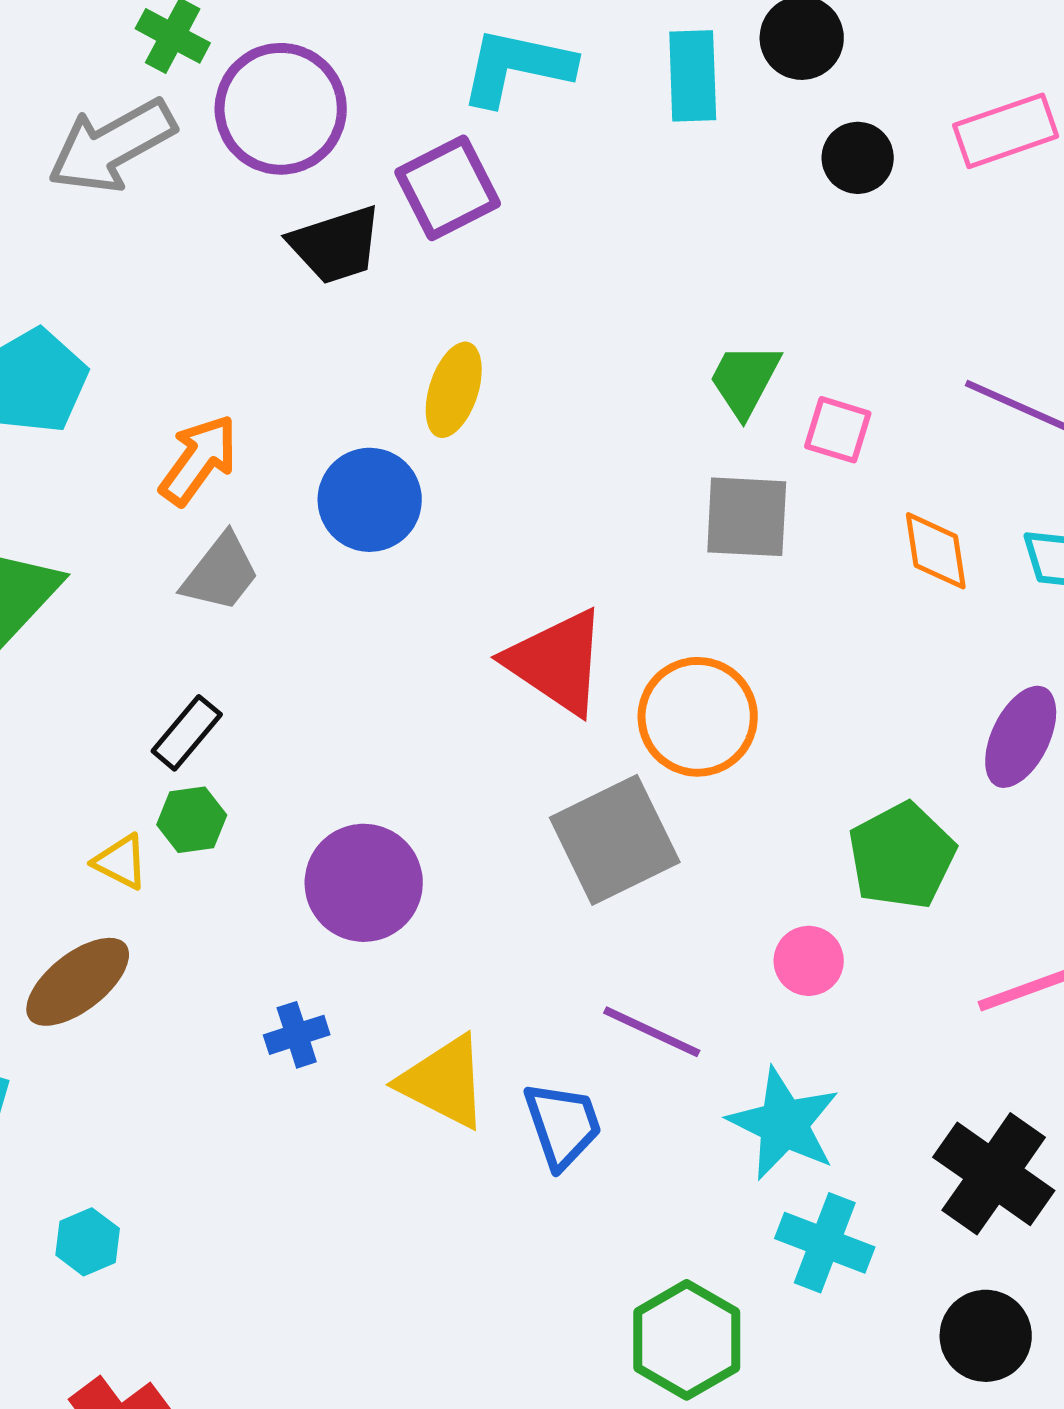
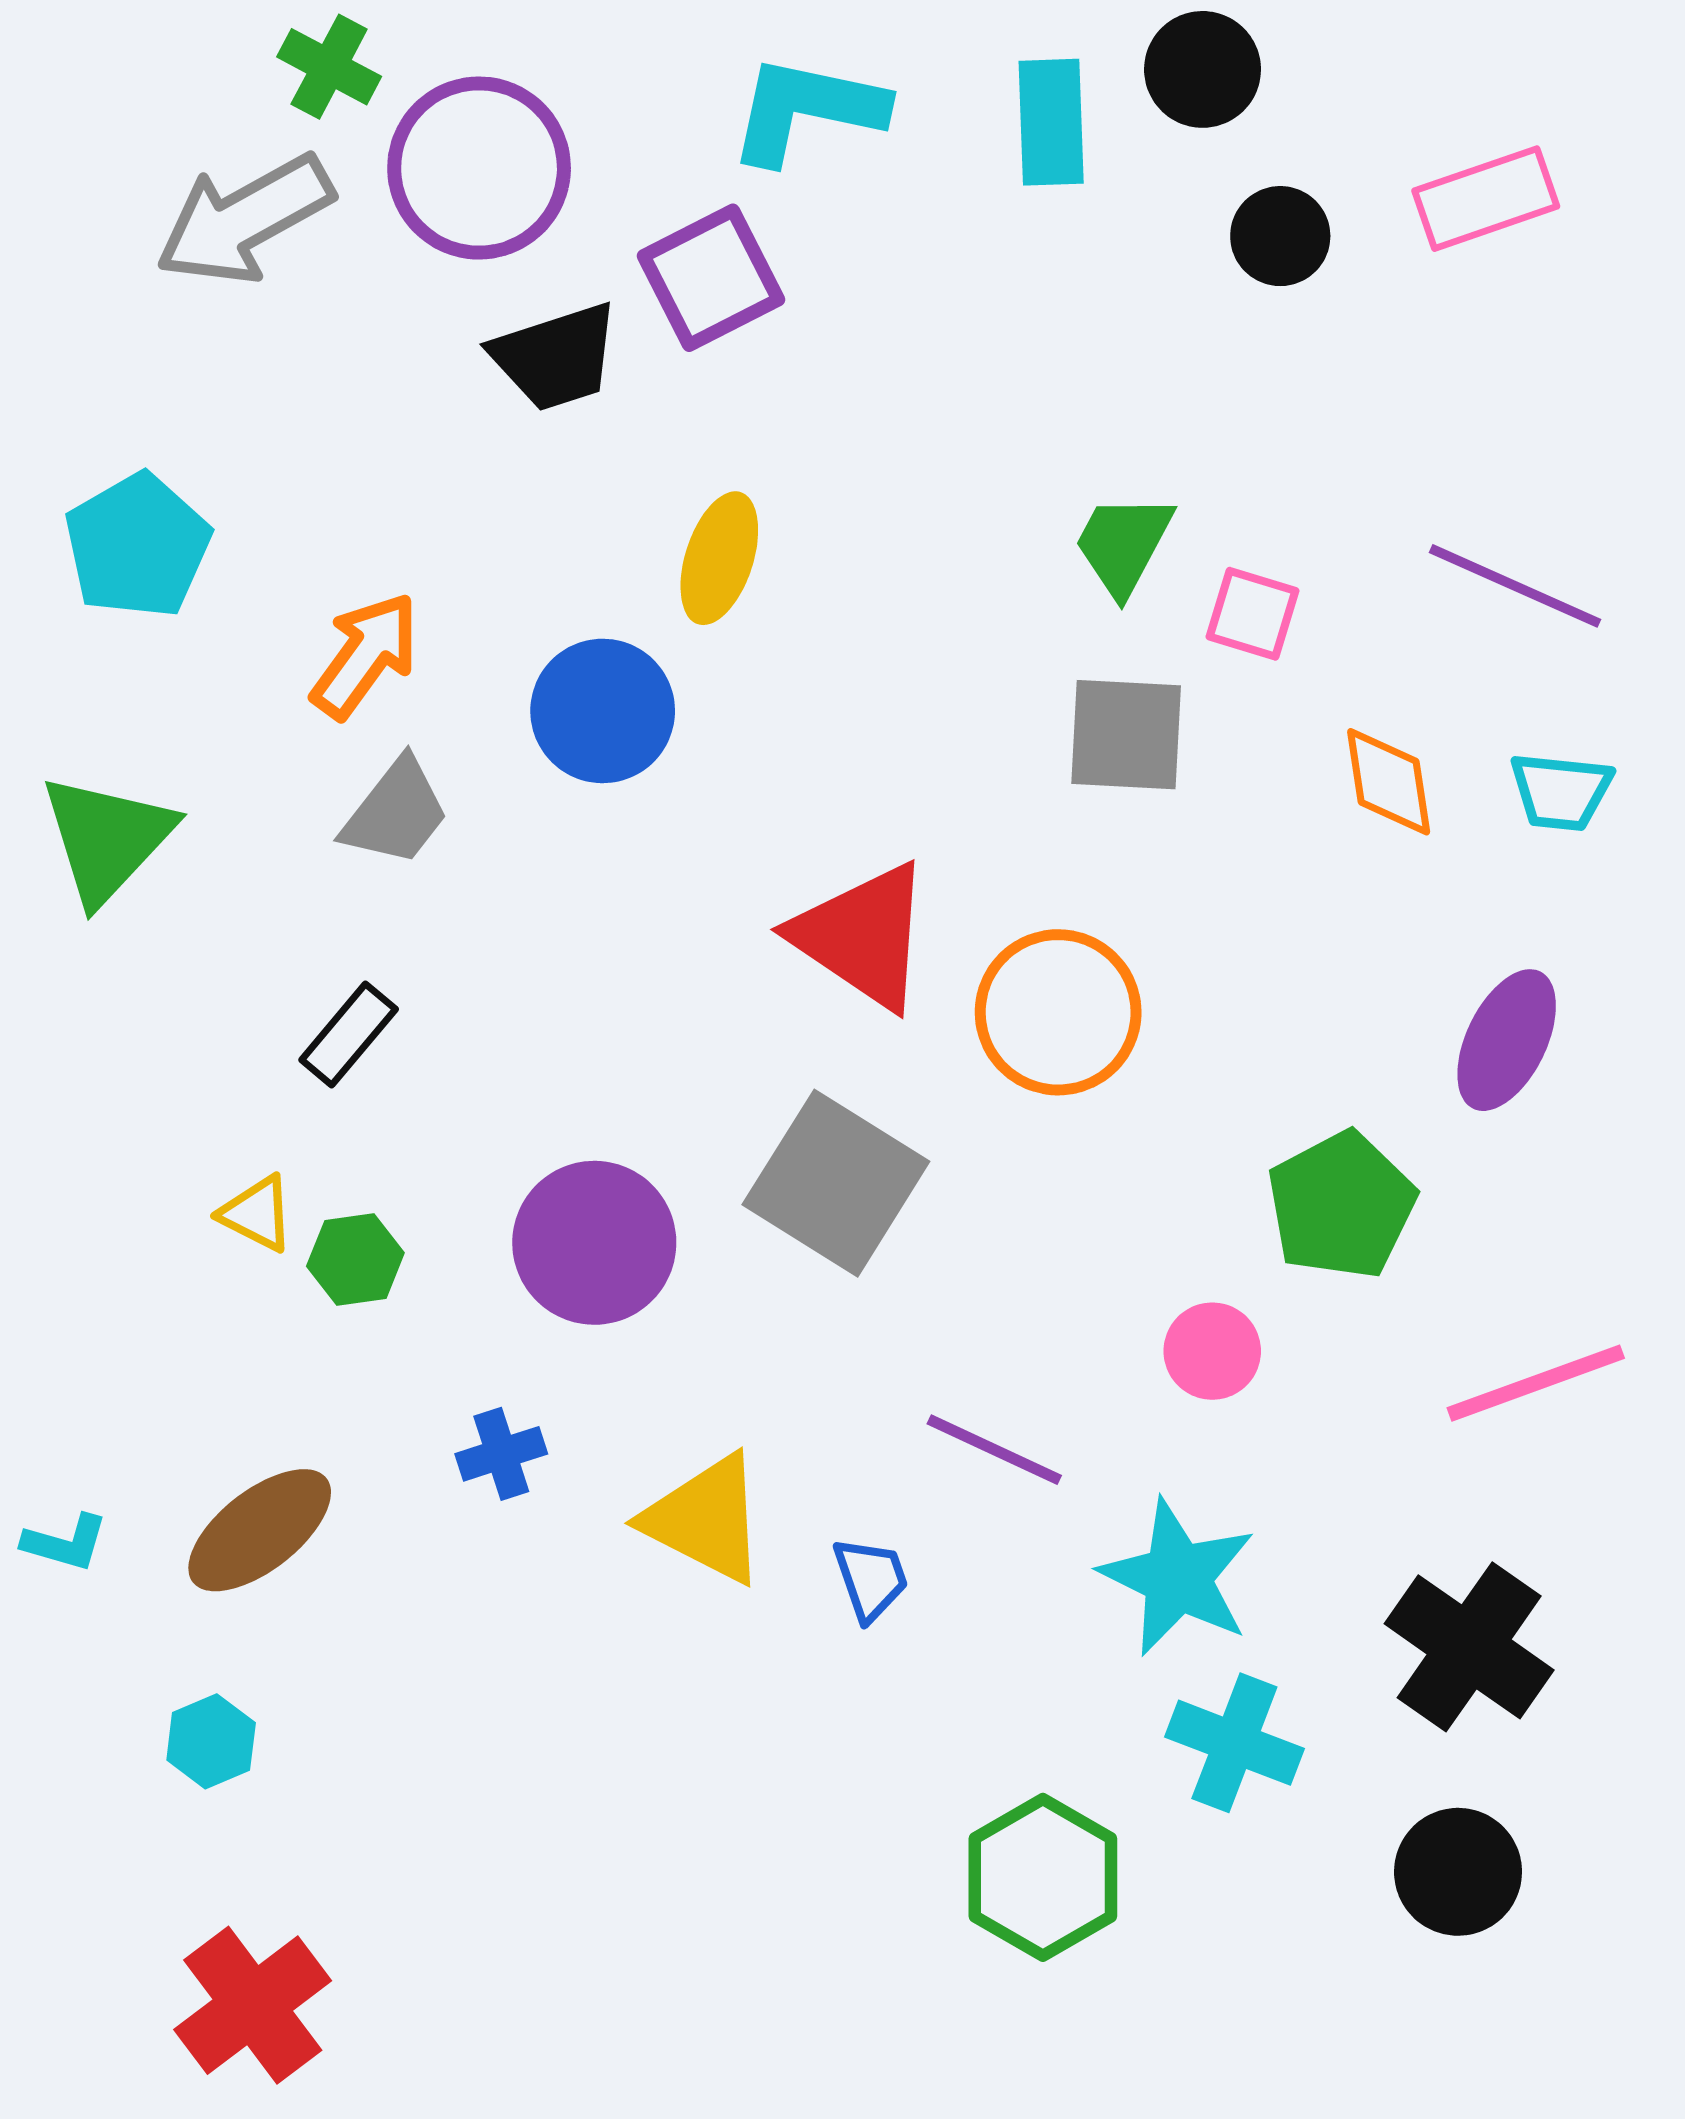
green hexagon: (192, 820) -> (355, 1259), moved
gray square: (615, 840) -> (836, 1183), moved, turned -32
brown ellipse: (78, 982) -> (260, 1530), moved
blue trapezoid: (563, 1125) -> (871, 1579), size x0.7

